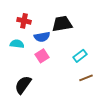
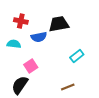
pink square: (42, 56) -> (31, 66), moved
brown line: (86, 78) -> (68, 87), moved

